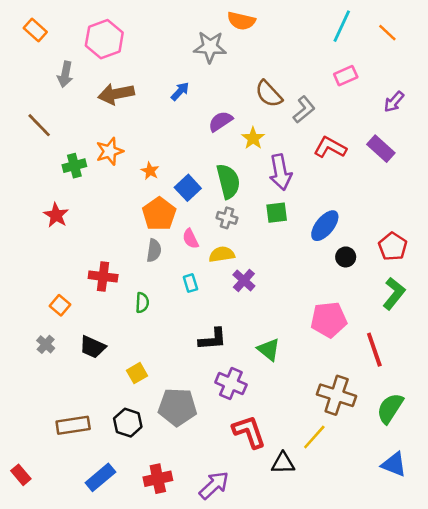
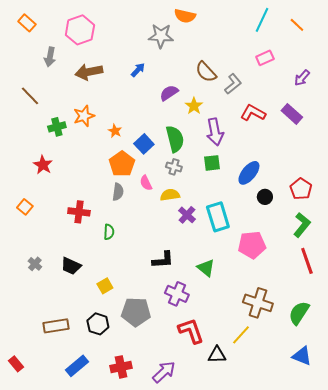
cyan rectangle: (190, 283) -> (218, 217), moved, size x2.0
orange square: (60, 305) -> (25, 207), moved
red line: (374, 350) -> (307, 261), moved

